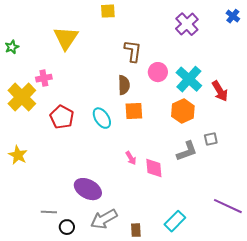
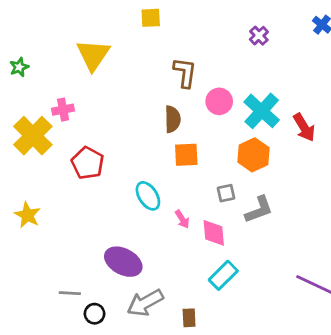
purple cross: (187, 24) -> (259, 36), size x0.6
cyan ellipse: (102, 118) -> (148, 196), moved
gray square: (211, 139) -> (226, 193), moved
cyan rectangle: (175, 221) -> (223, 275), moved

